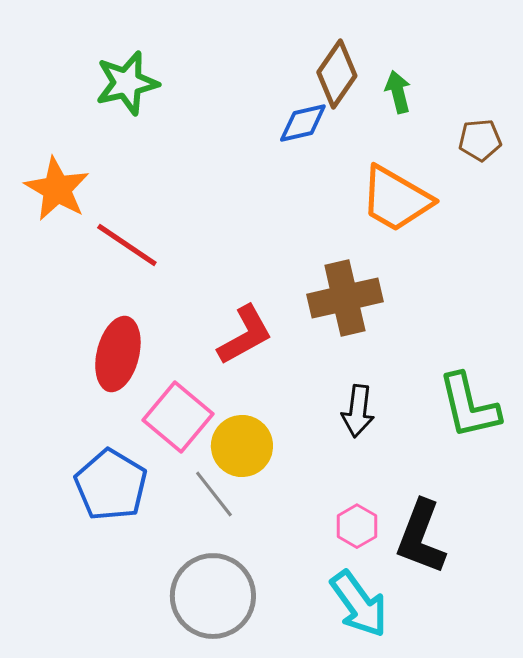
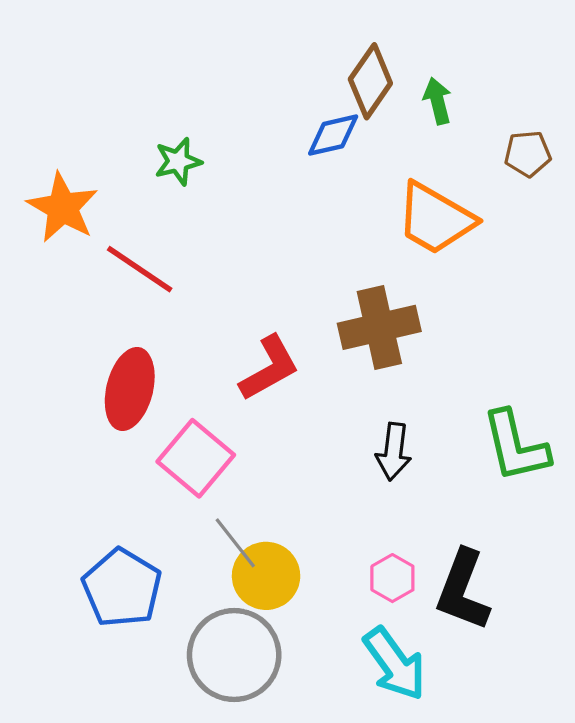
green star: (127, 83) -> (178, 161), moved, size x0.7
yellow circle: (242, 446) -> (266, 576), moved
blue pentagon: (111, 485) -> (122, 588), moved

